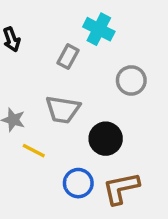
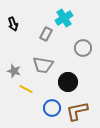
cyan cross: (99, 29) -> (64, 18), turned 30

